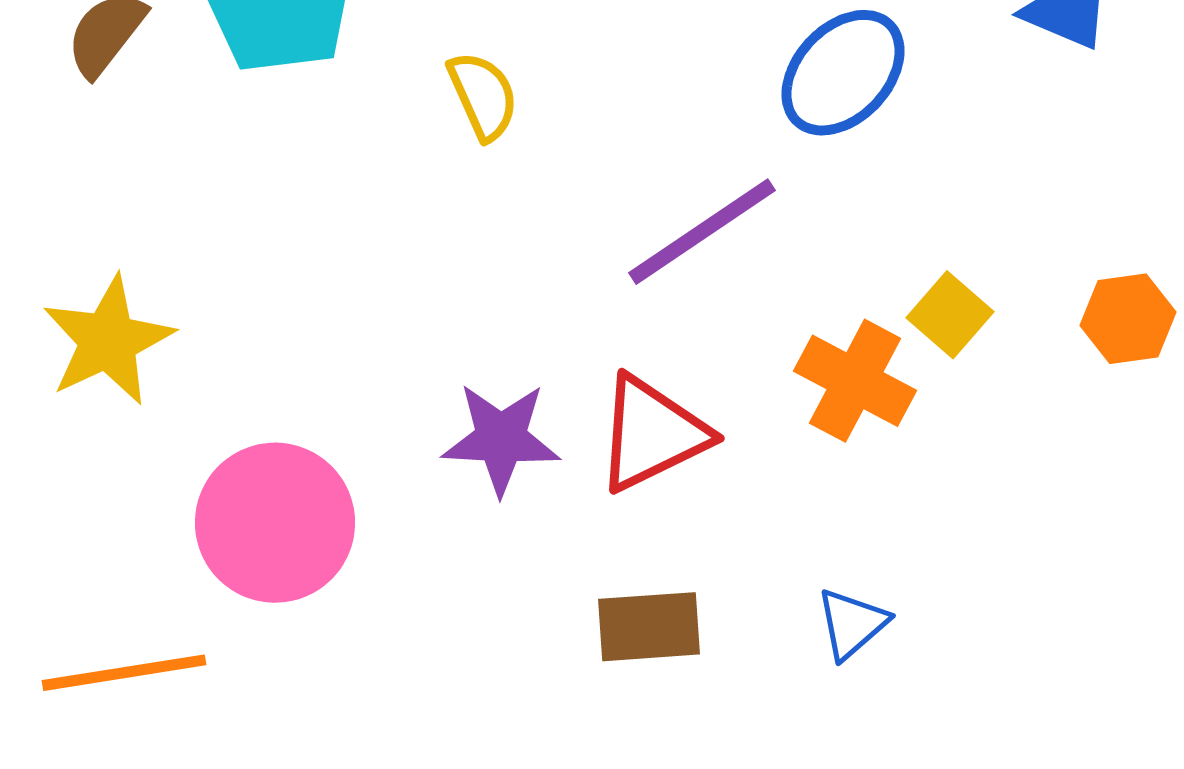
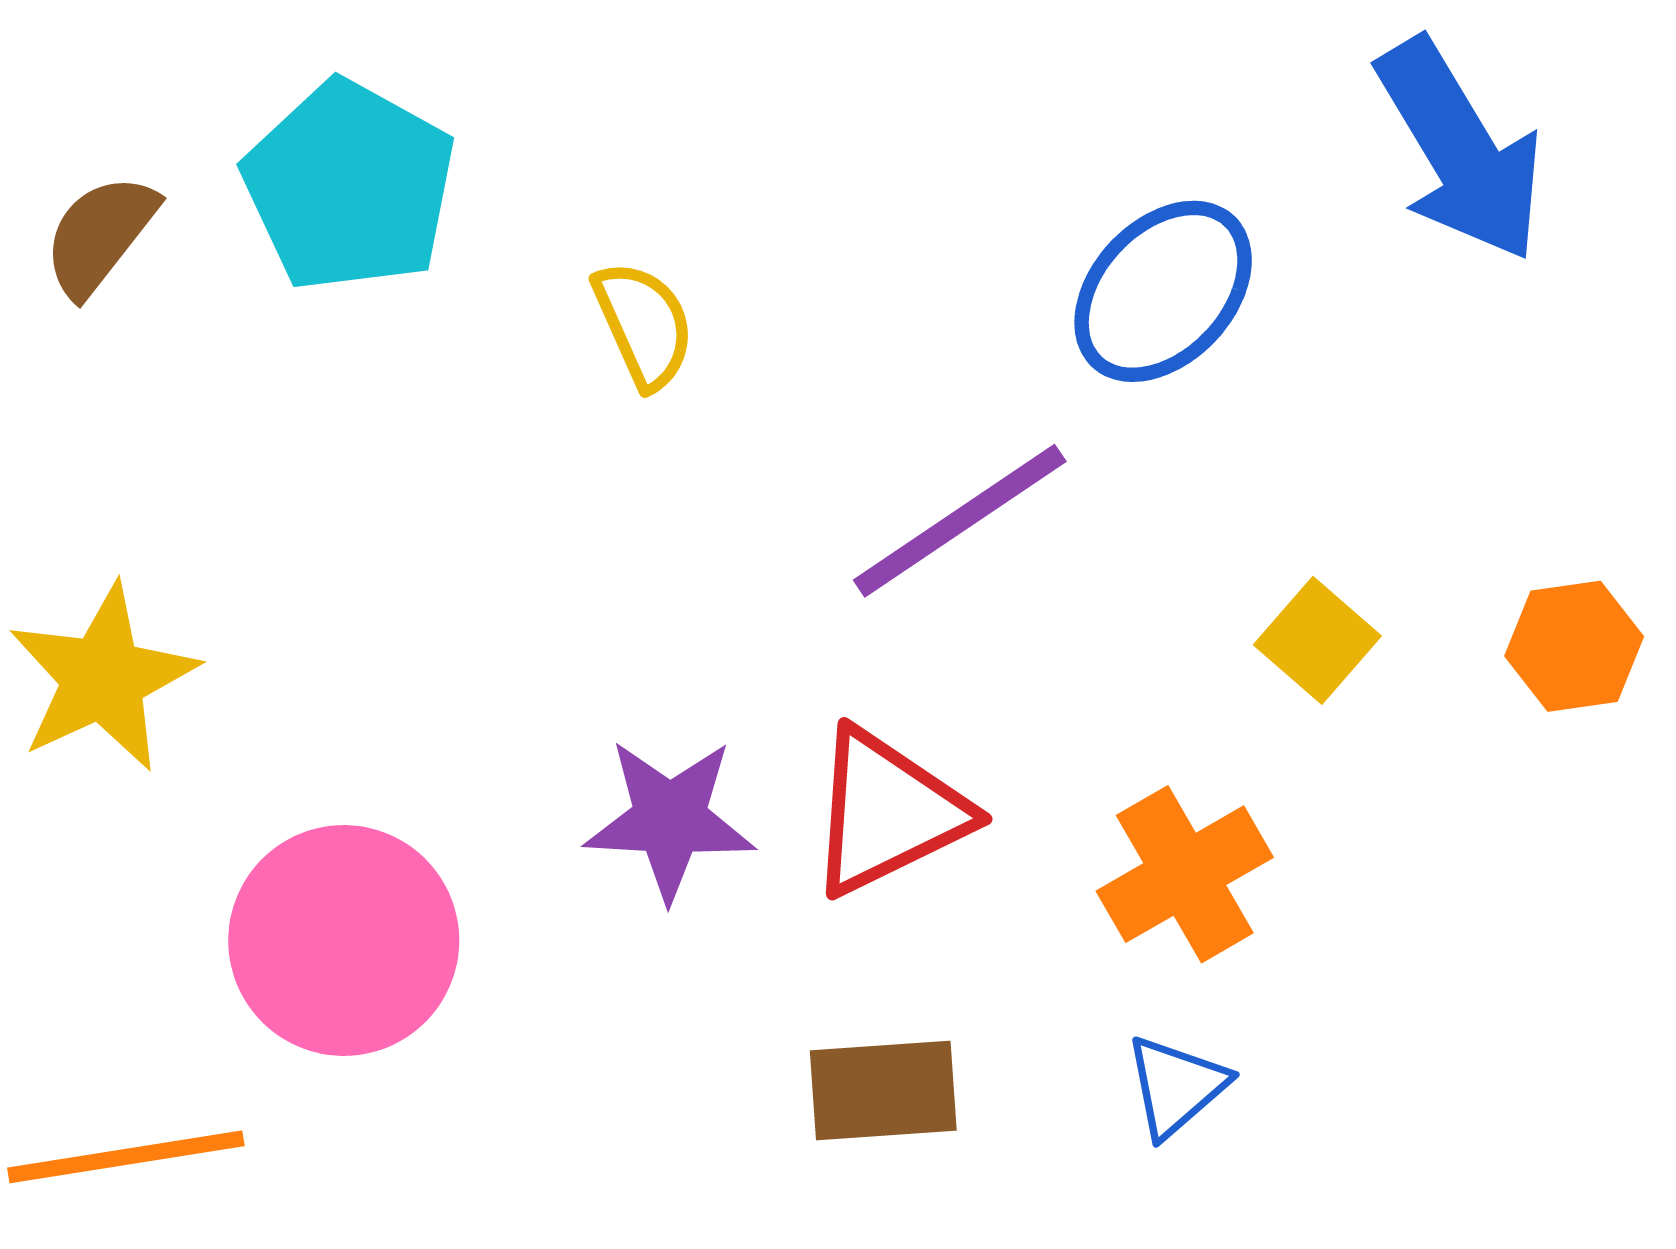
orange cross: (855, 381) -> (1185, 874), moved, turned 32

